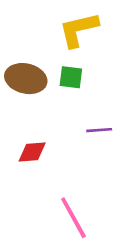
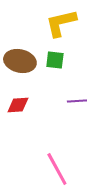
red diamond: (32, 152) -> (18, 105), moved

